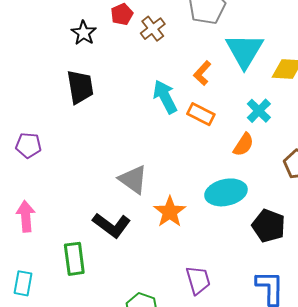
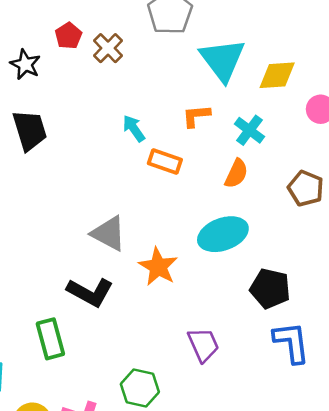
orange L-shape: (202, 73) -> (196, 116), moved, turned 50
cyan arrow: (165, 97) -> (134, 128), size x0.7
orange rectangle: (201, 114) -> (165, 161), moved
black pentagon: (269, 226) -> (270, 289), moved

